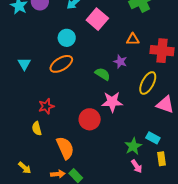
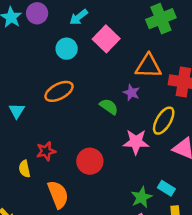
cyan circle: (67, 38) -> (67, 49), moved
orange triangle: (133, 39) -> (148, 66), size x1.6
cyan triangle: (24, 64) -> (17, 111), moved
pink star: (112, 102) -> (136, 142), moved
red star: (46, 106) -> (46, 151), moved

